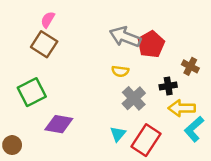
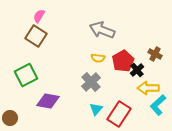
red pentagon: (151, 44) -> (123, 61), moved
black cross: (168, 86) -> (137, 70), turned -32
gray cross: (134, 98) -> (91, 82), moved

